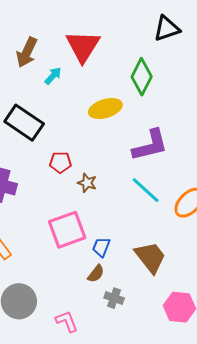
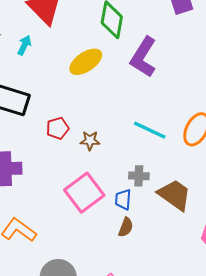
purple L-shape: (150, 145) -> (143, 57), moved, turned 153
gray cross: (114, 298) -> (139, 176), moved

